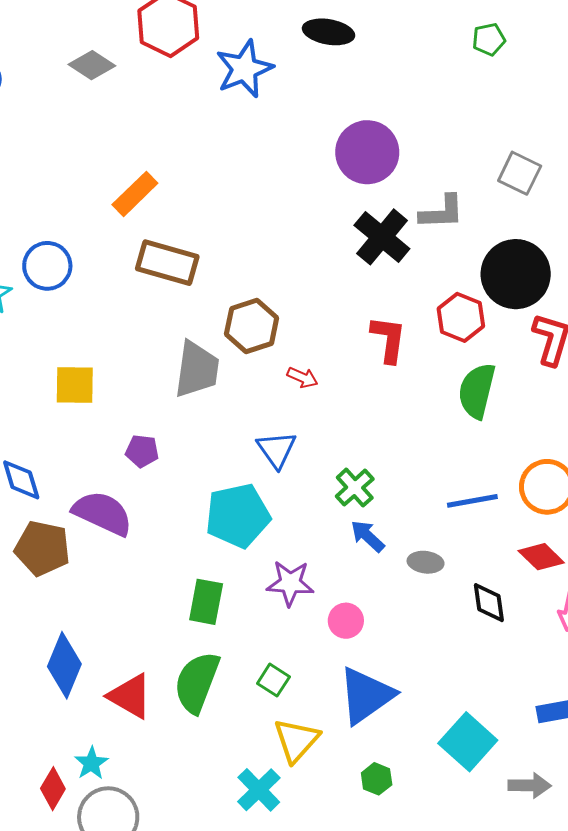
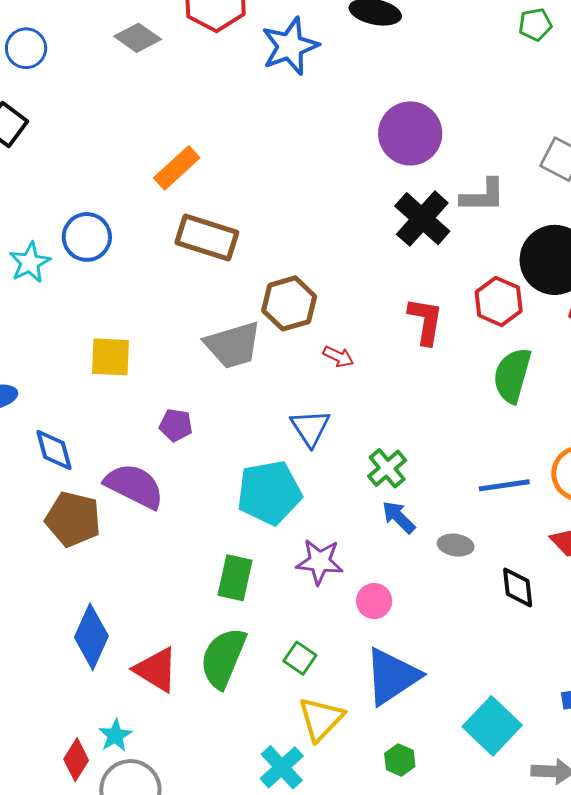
gray trapezoid: (197, 369) -> (233, 345), turned 64

